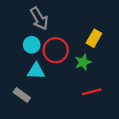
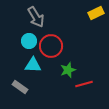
yellow rectangle: (94, 38) -> (96, 13), moved, turned 35
green star: (83, 62) -> (68, 70), moved

